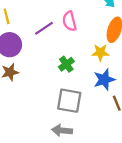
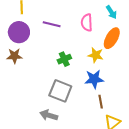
pink semicircle: (69, 21) -> (87, 23), moved
purple line: (44, 28) -> (52, 24), turned 36

